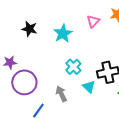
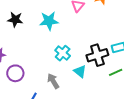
cyan star: (63, 33) -> (49, 21), turned 30
purple circle: (24, 82) -> (15, 73), size x0.7

